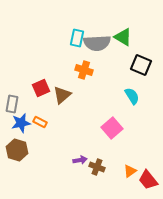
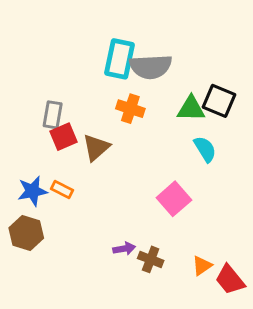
green triangle: (123, 37) -> (191, 109), moved, turned -30
cyan rectangle: (77, 38) -> (120, 59), size x1.4
gray rectangle: (12, 104) -> (53, 115), moved

